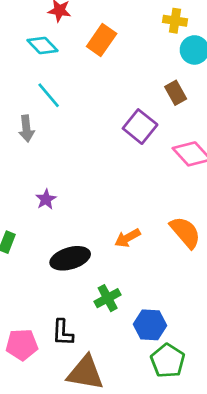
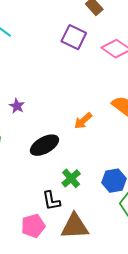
green cross: (108, 298) -> (71, 178), moved
pink pentagon: (22, 345) -> (33, 226), moved

